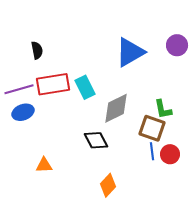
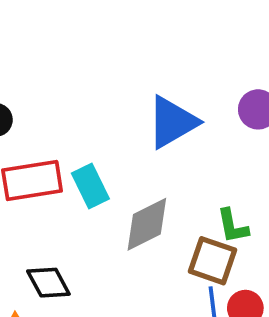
black diamond: (96, 140) -> (48, 283), moved

